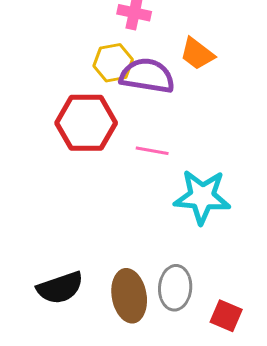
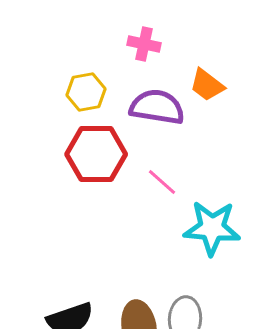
yellow hexagon: (113, 63) -> (86, 92), moved
pink line: (152, 151) -> (162, 182), turned 32

